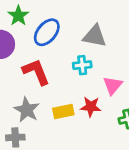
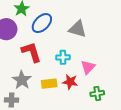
cyan cross: (82, 65) -> (63, 57), moved

